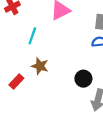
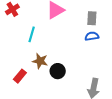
black circle: (83, 79) -> (58, 71), moved

